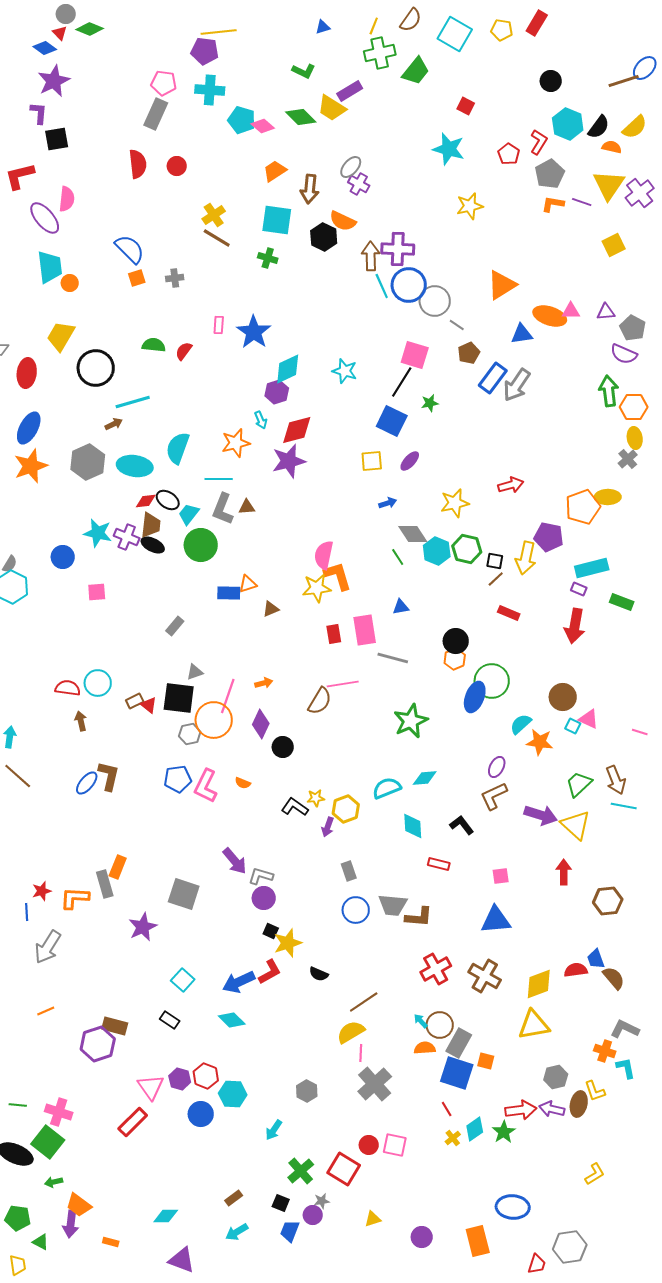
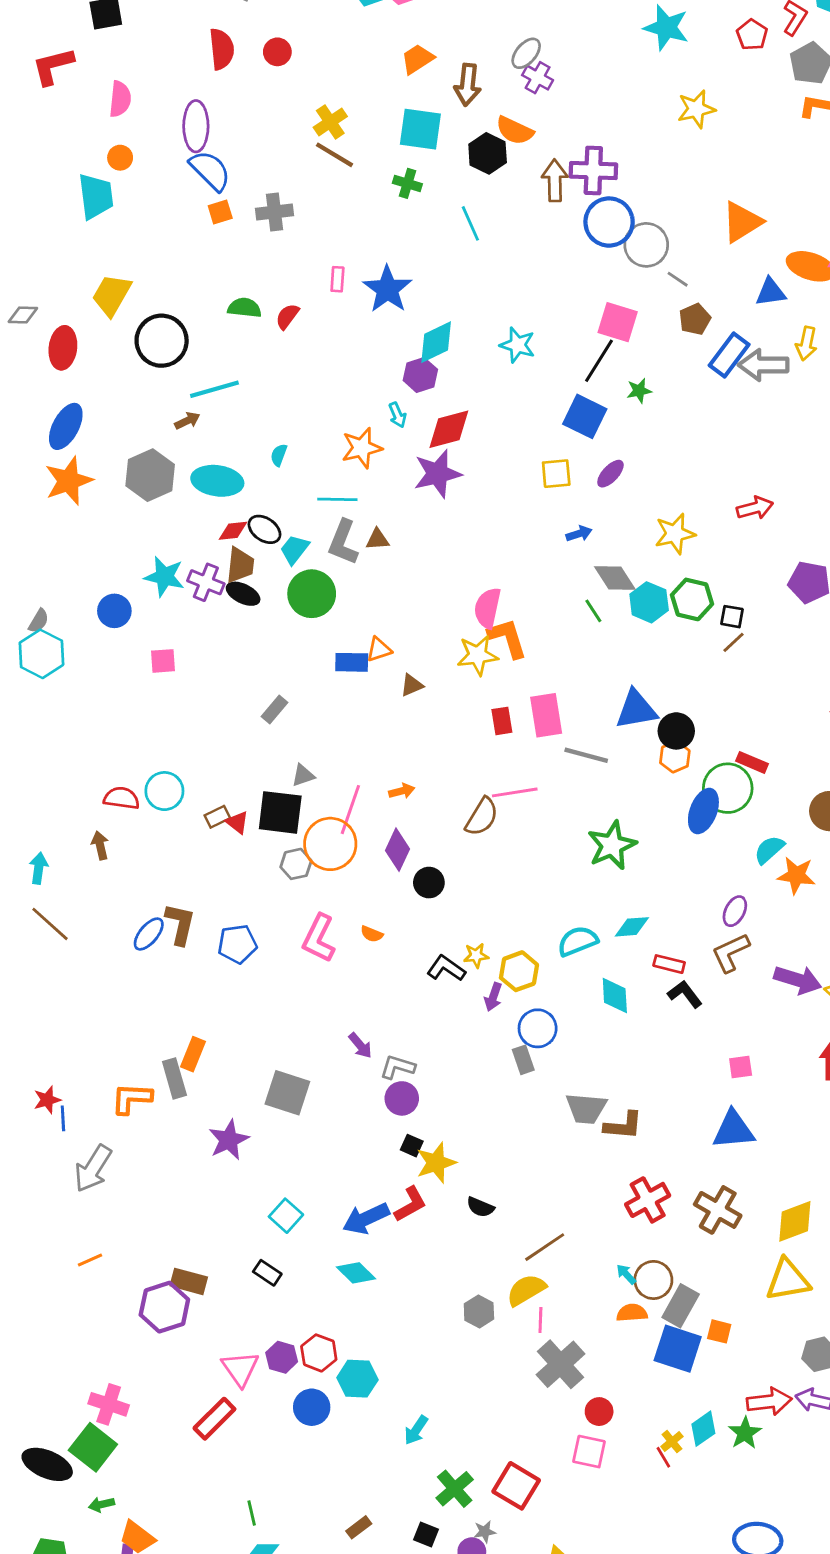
purple ellipse: (45, 218) -> (196, 126), moved, turned 40
gray cross: (175, 278) -> (275, 212), size x1.4
orange circle: (70, 283) -> (120, 158), moved
cyan line: (382, 286) -> (470, 223), moved
gray arrow: (517, 385) -> (763, 365), turned 56
cyan semicircle: (178, 448) -> (279, 455), size x0.5
yellow arrow: (526, 558) -> (806, 344), moved, size x0.7
blue triangle: (401, 607) -> (636, 710), moved, size x1.8
red rectangle: (509, 613) -> (752, 762), moved
brown arrow: (81, 721) -> (100, 845), moved
blue pentagon: (178, 779) -> (237, 944), moved
purple arrow: (235, 861) -> (360, 1046), size x0.7
red rectangle: (439, 864) -> (669, 964), moved
red star: (42, 891) -> (47, 1100), moved
blue circle: (356, 910) -> (538, 1028), moved
gray hexagon: (307, 1091) -> (479, 1311), moved
green line: (18, 1105) -> (252, 1513), moved, turned 72
red line: (447, 1109) -> (663, 1457), moved
red circle: (369, 1145) -> (599, 1412), moved

